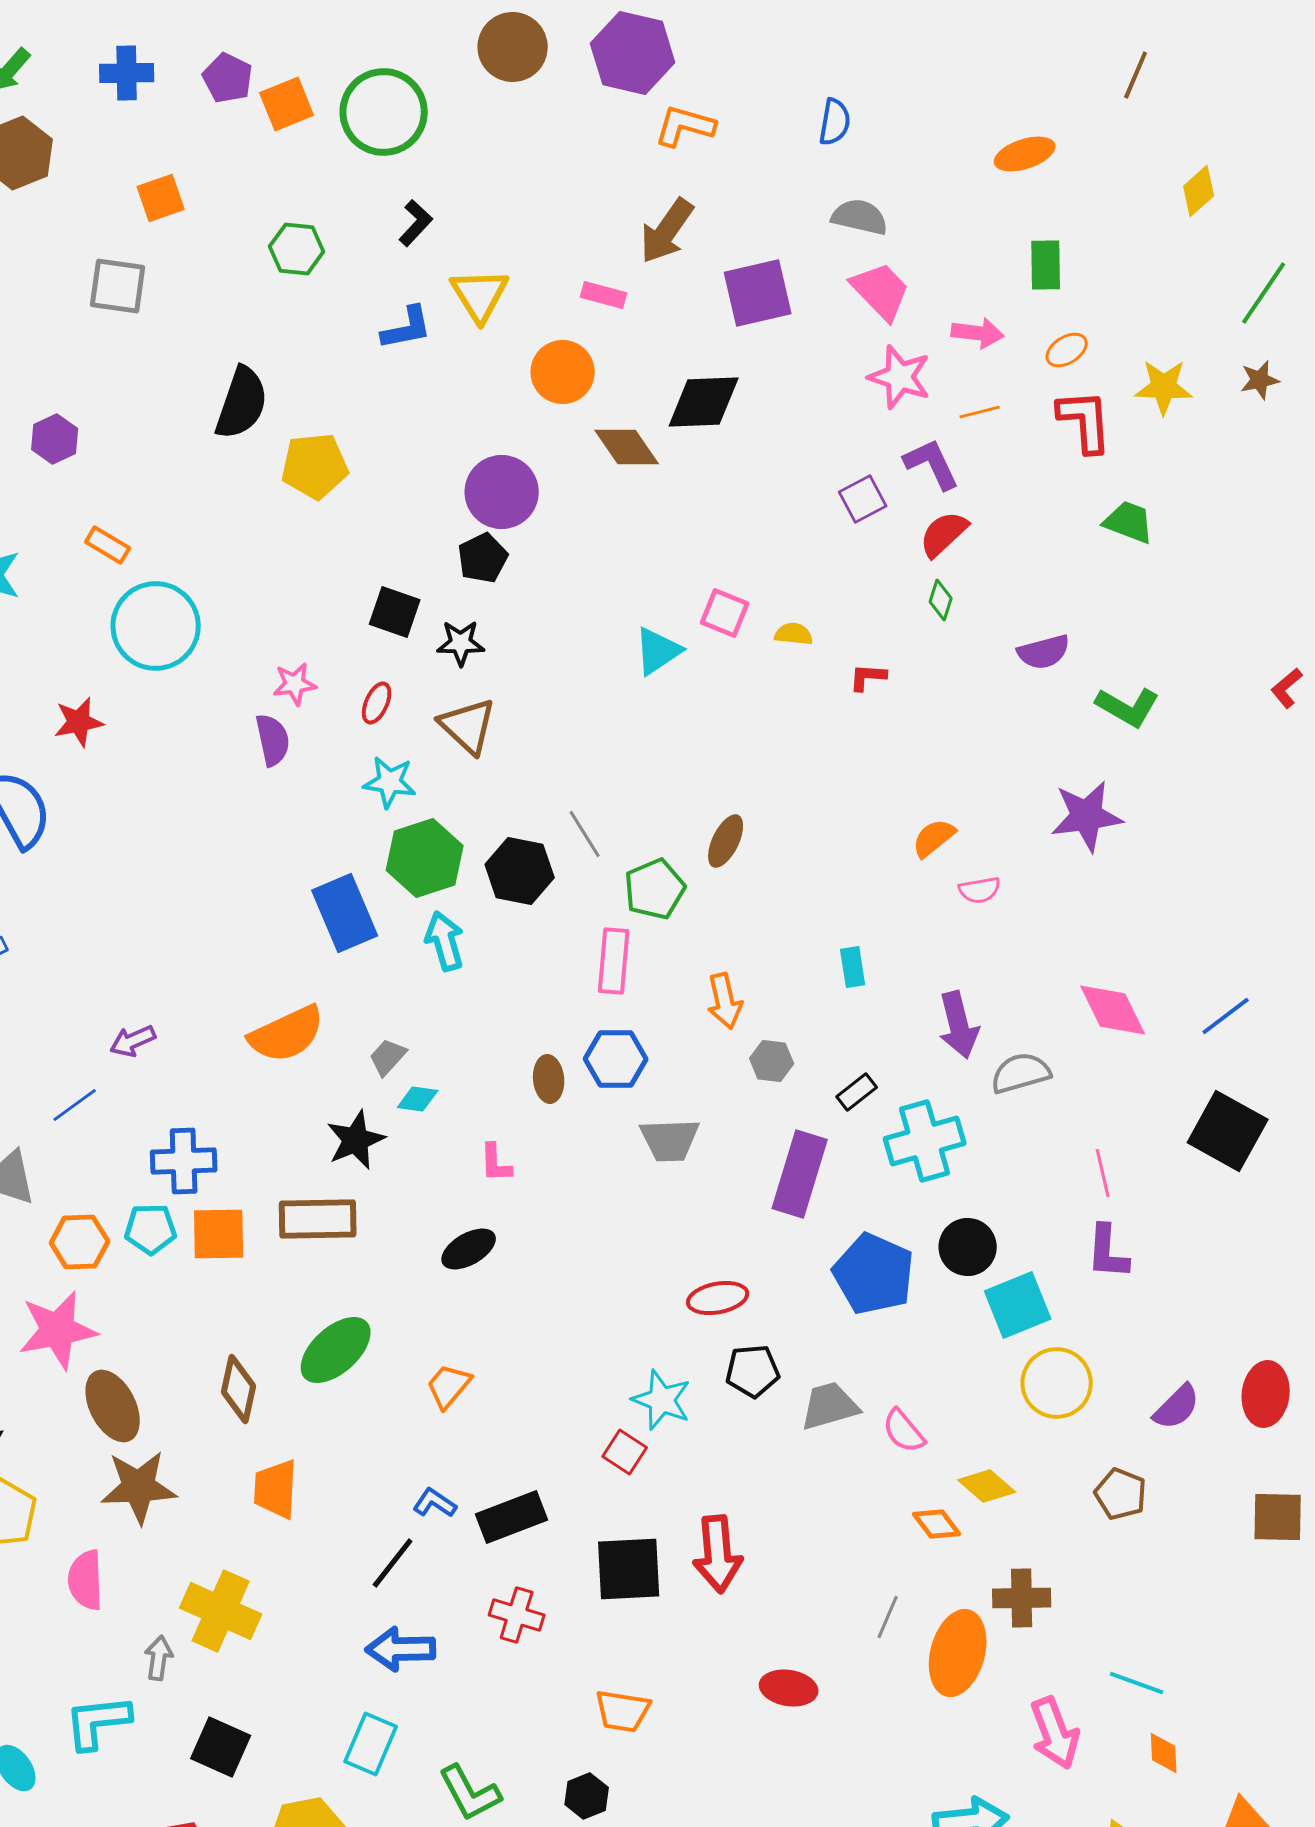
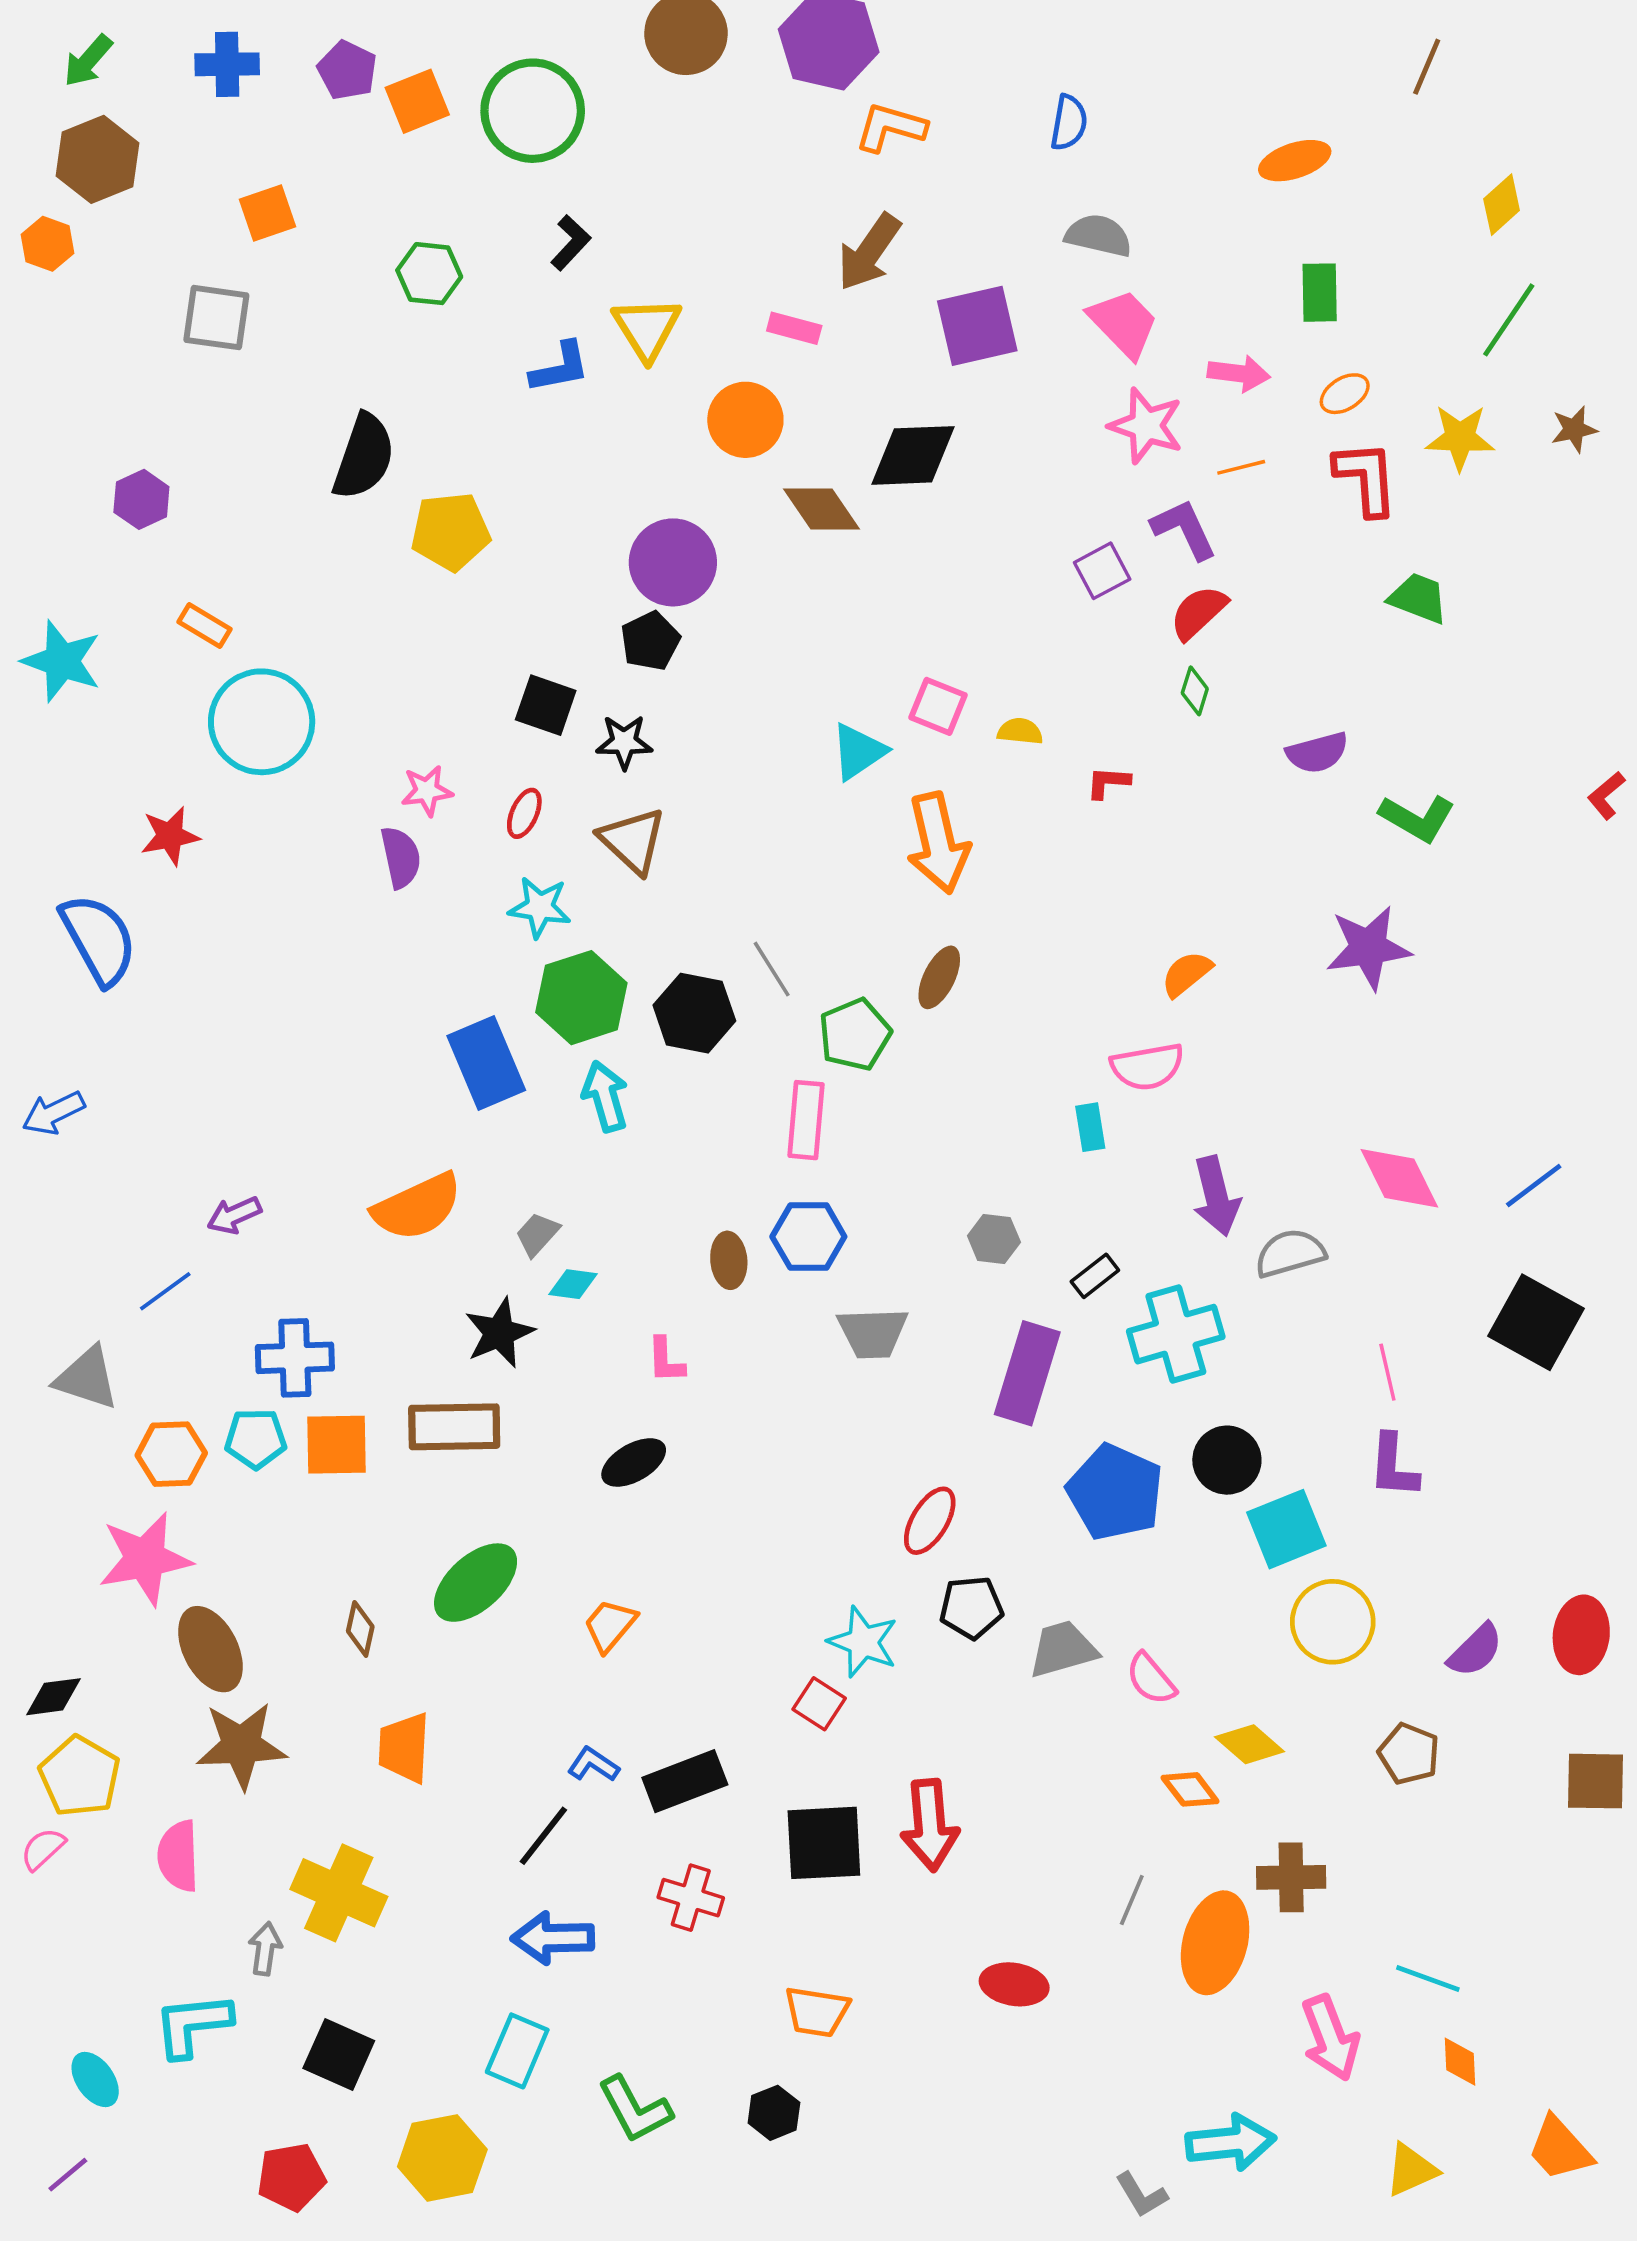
green line: (1264, 293) -> (1509, 320), moved
pink semicircle: (980, 890) -> (1147, 1067), moved, size x1.5
orange arrow: (725, 1001) -> (938, 843), moved, size x1.5
red ellipse: (718, 1298) -> (930, 1521), turned -48
brown diamond: (239, 1389) -> (360, 1629), size x0.7

